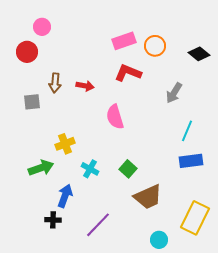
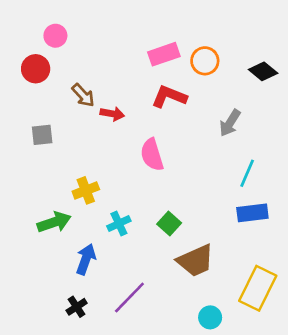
brown arrow: (55, 83) -> (83, 95), moved, turned -48
cyan cross: (90, 169) -> (119, 223), turned 36
black cross: (53, 220) -> (77, 307), moved, turned -35

